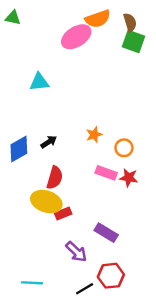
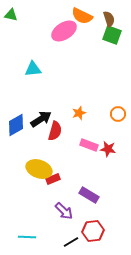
orange semicircle: (98, 19) -> (82, 16), turned 45
black arrow: (49, 142) -> (41, 119), size x1.5
orange circle: (124, 148) -> (118, 114), moved
red semicircle: (55, 178) -> (55, 131), moved

